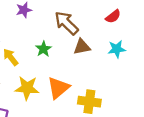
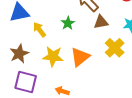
yellow cross: (89, 102) -> (115, 48), moved, turned 36

